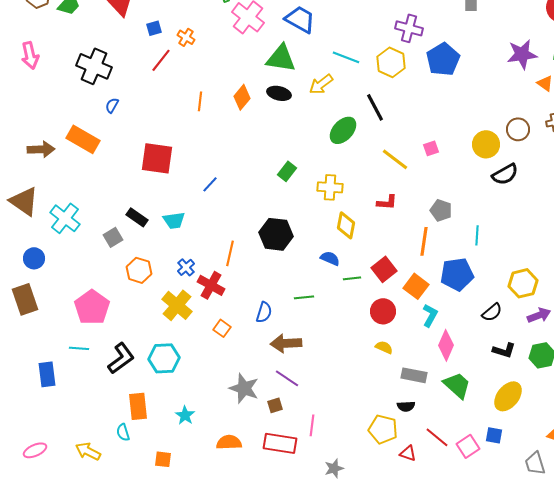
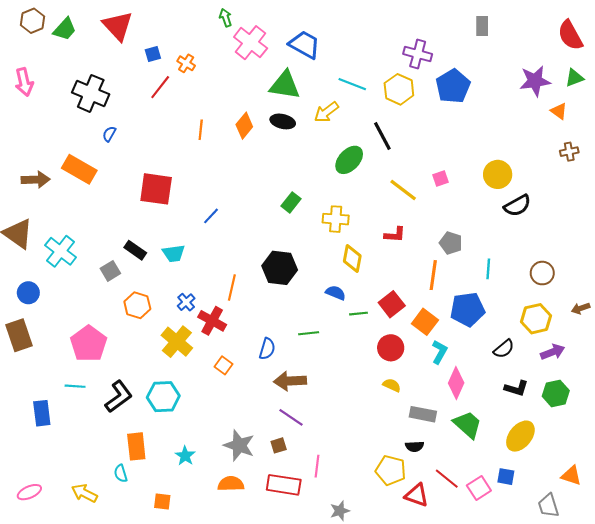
brown circle: (518, 129) -> (542, 273), moved
gray star: (244, 388) -> (239, 445), moved
red triangle: (408, 453) -> (417, 495), size x1.4

